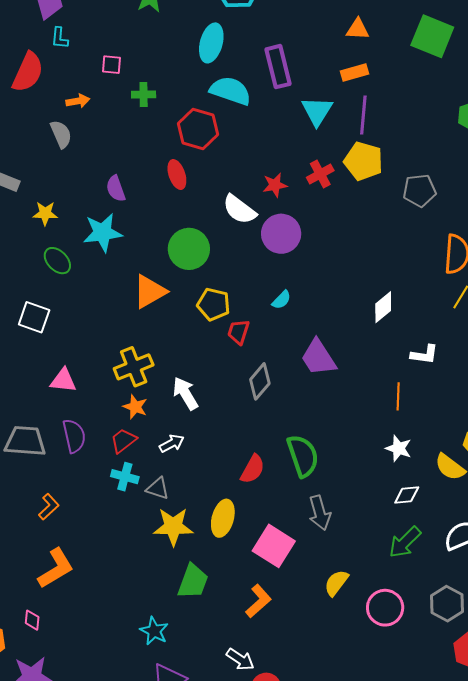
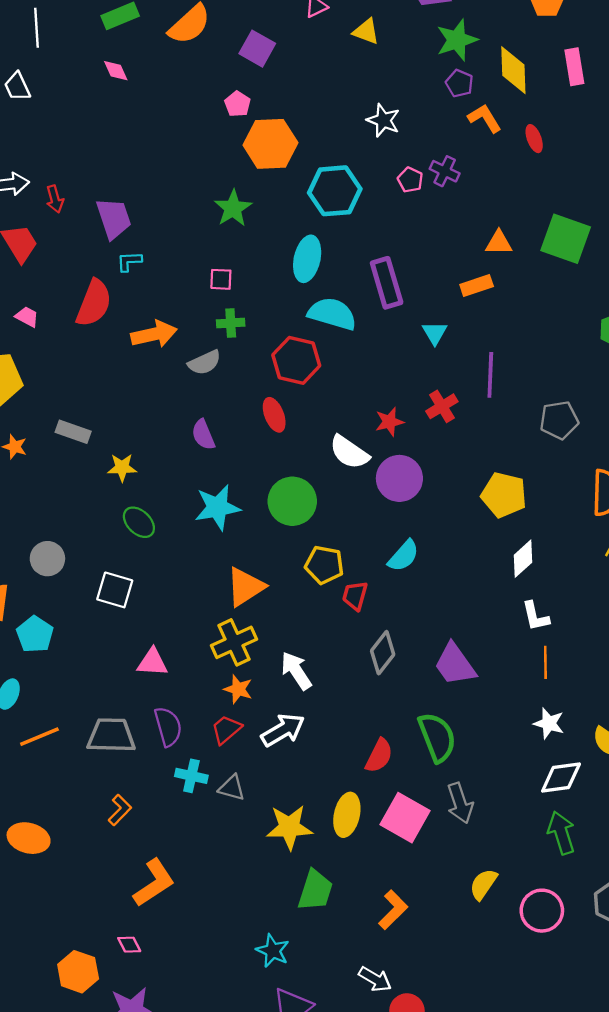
orange triangle: (358, 29) -> (499, 243), moved
cyan L-shape: (60, 38) -> (129, 261), turned 85
pink square: (112, 65) -> (221, 279), moved
orange arrow: (78, 101) -> (154, 334), size x1.6
cyan triangle: (317, 111) -> (435, 333), size x0.7
purple line: (363, 115) -> (490, 375), moved
gray semicircle: (61, 134) -> (204, 363), moved, turned 92
yellow pentagon: (363, 161) -> (504, 495), moved
cyan star: (103, 233) -> (217, 507), moved
orange triangle: (150, 292) -> (245, 587), moved
cyan semicircle: (281, 300) -> (404, 556), size x1.4
white L-shape: (424, 355) -> (535, 616), moved, turned 72
purple trapezoid: (318, 358) -> (455, 664), moved
white arrow: (172, 443) -> (283, 730), size x1.5
cyan cross: (125, 477) -> (191, 776), moved
gray triangle: (158, 488) -> (232, 788), moved
white diamond: (407, 495) -> (561, 777), size x1.4
orange L-shape: (49, 507) -> (120, 810), moved
green arrow: (405, 542) -> (561, 833), turned 120
pink square: (274, 546) -> (405, 818), moved
pink diamond: (32, 620) -> (129, 945), turned -30

